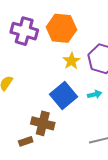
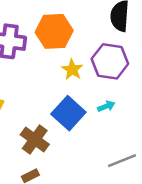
brown cross: (43, 123) -> (35, 139), moved, turned 30

